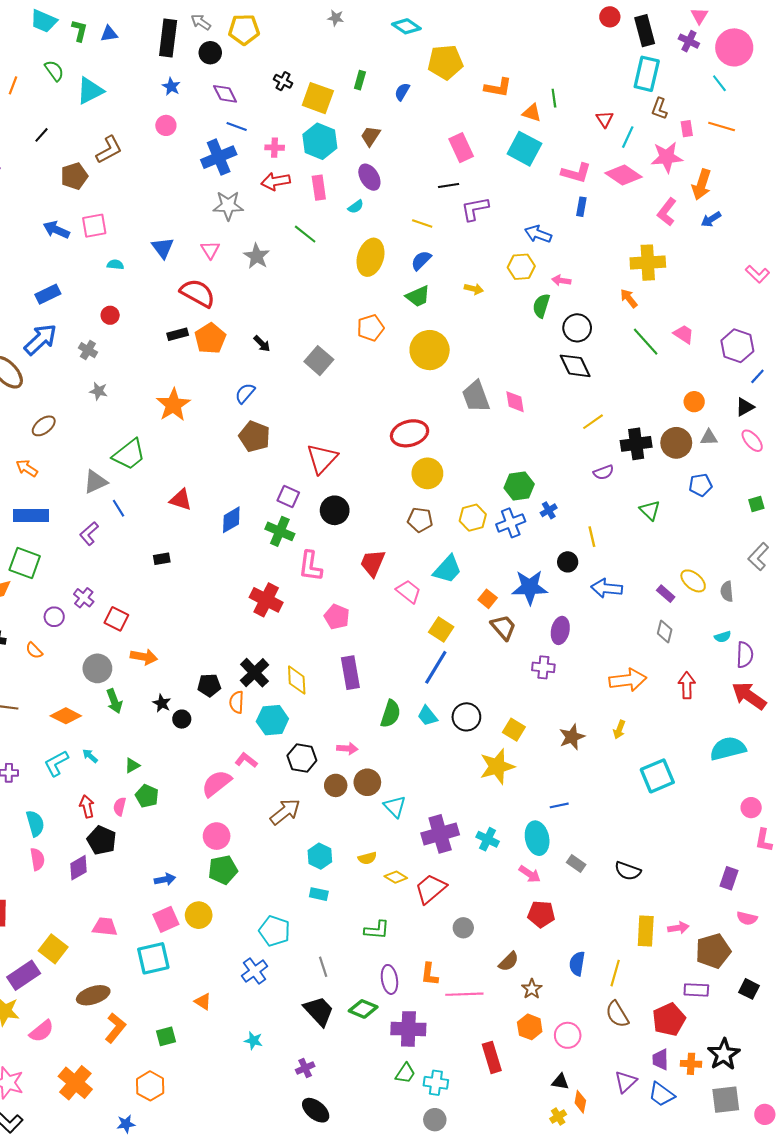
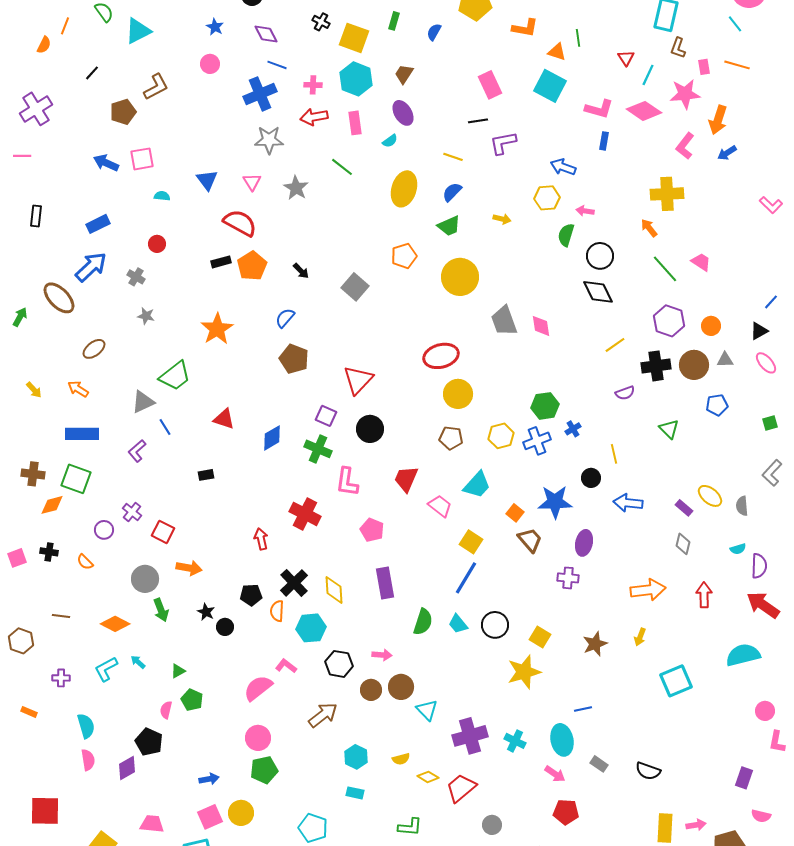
purple hexagon: (737, 346) -> (669, 321), moved
red arrow: (87, 807) -> (261, 539), moved

